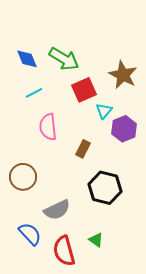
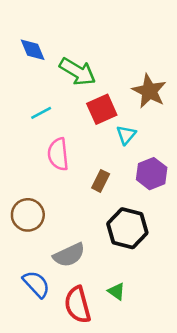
blue diamond: (27, 59) -> (33, 50), moved
purple hexagon: (124, 129) -> (152, 174), moved

